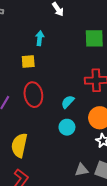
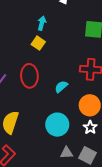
yellow square: (28, 61) -> (38, 43), moved, turned 32
cyan circle: (67, 127) -> (57, 125), moved, size x1.5

